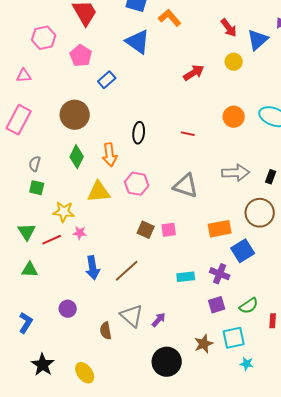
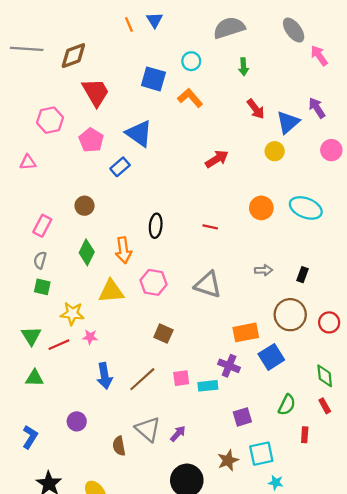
blue triangle: (138, 42) -> (139, 133), moved
yellow circle: (234, 62) -> (275, 151), moved
brown circle: (75, 115) -> (85, 206), size x0.6
pink rectangle: (19, 120) -> (42, 226), moved, size x0.7
gray arrow: (236, 173) -> (264, 270), size x0.6
pink square: (169, 230) -> (181, 378), moved
purple cross: (220, 274) -> (229, 366), moved
green semicircle: (249, 306) -> (287, 405), moved, turned -30

